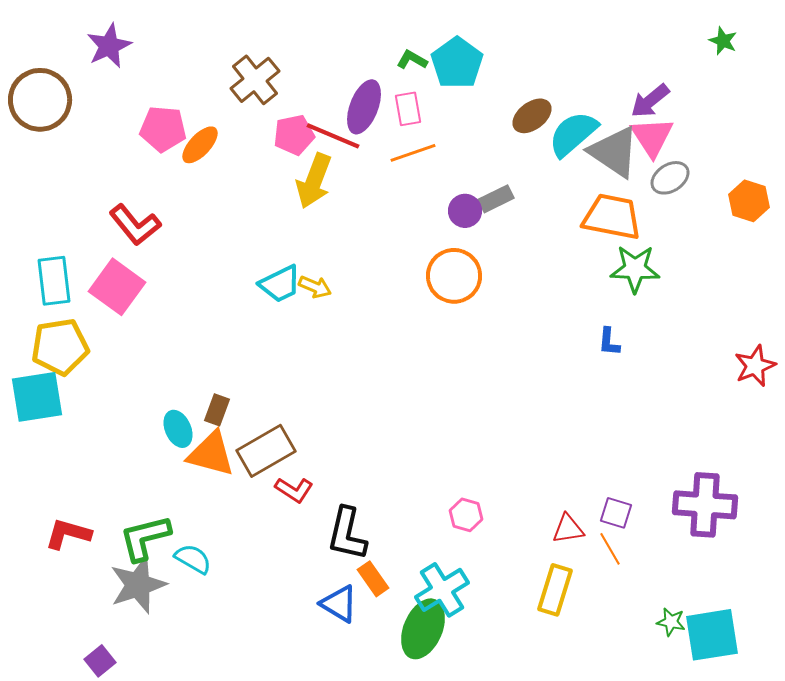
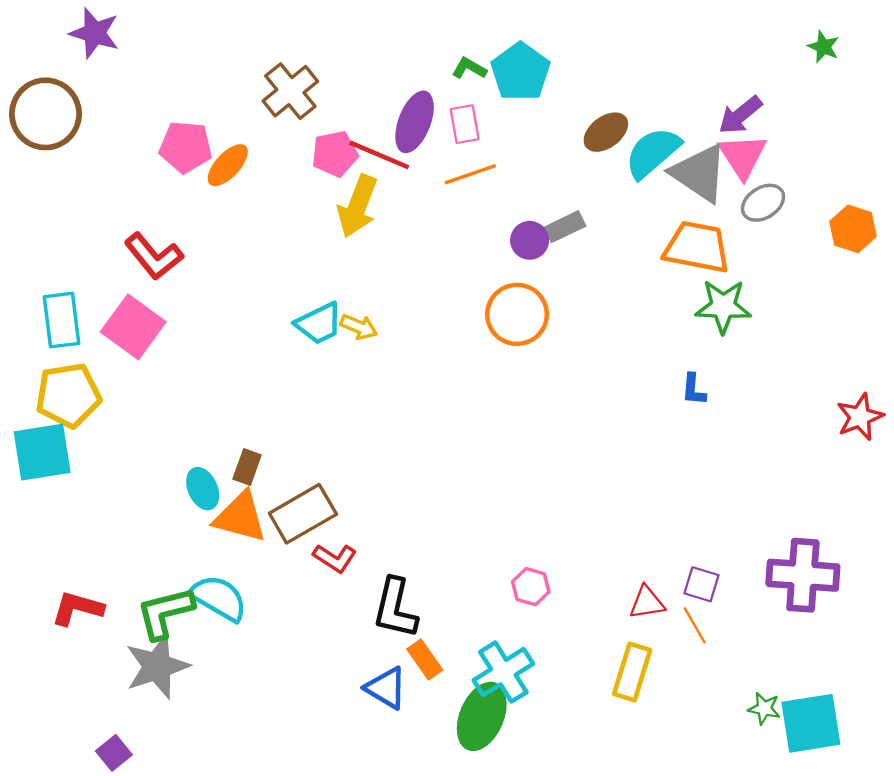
purple star: (109, 46) -> (94, 33), moved, turned -30
cyan semicircle: (193, 559) -> (219, 598), moved, size x1.4

